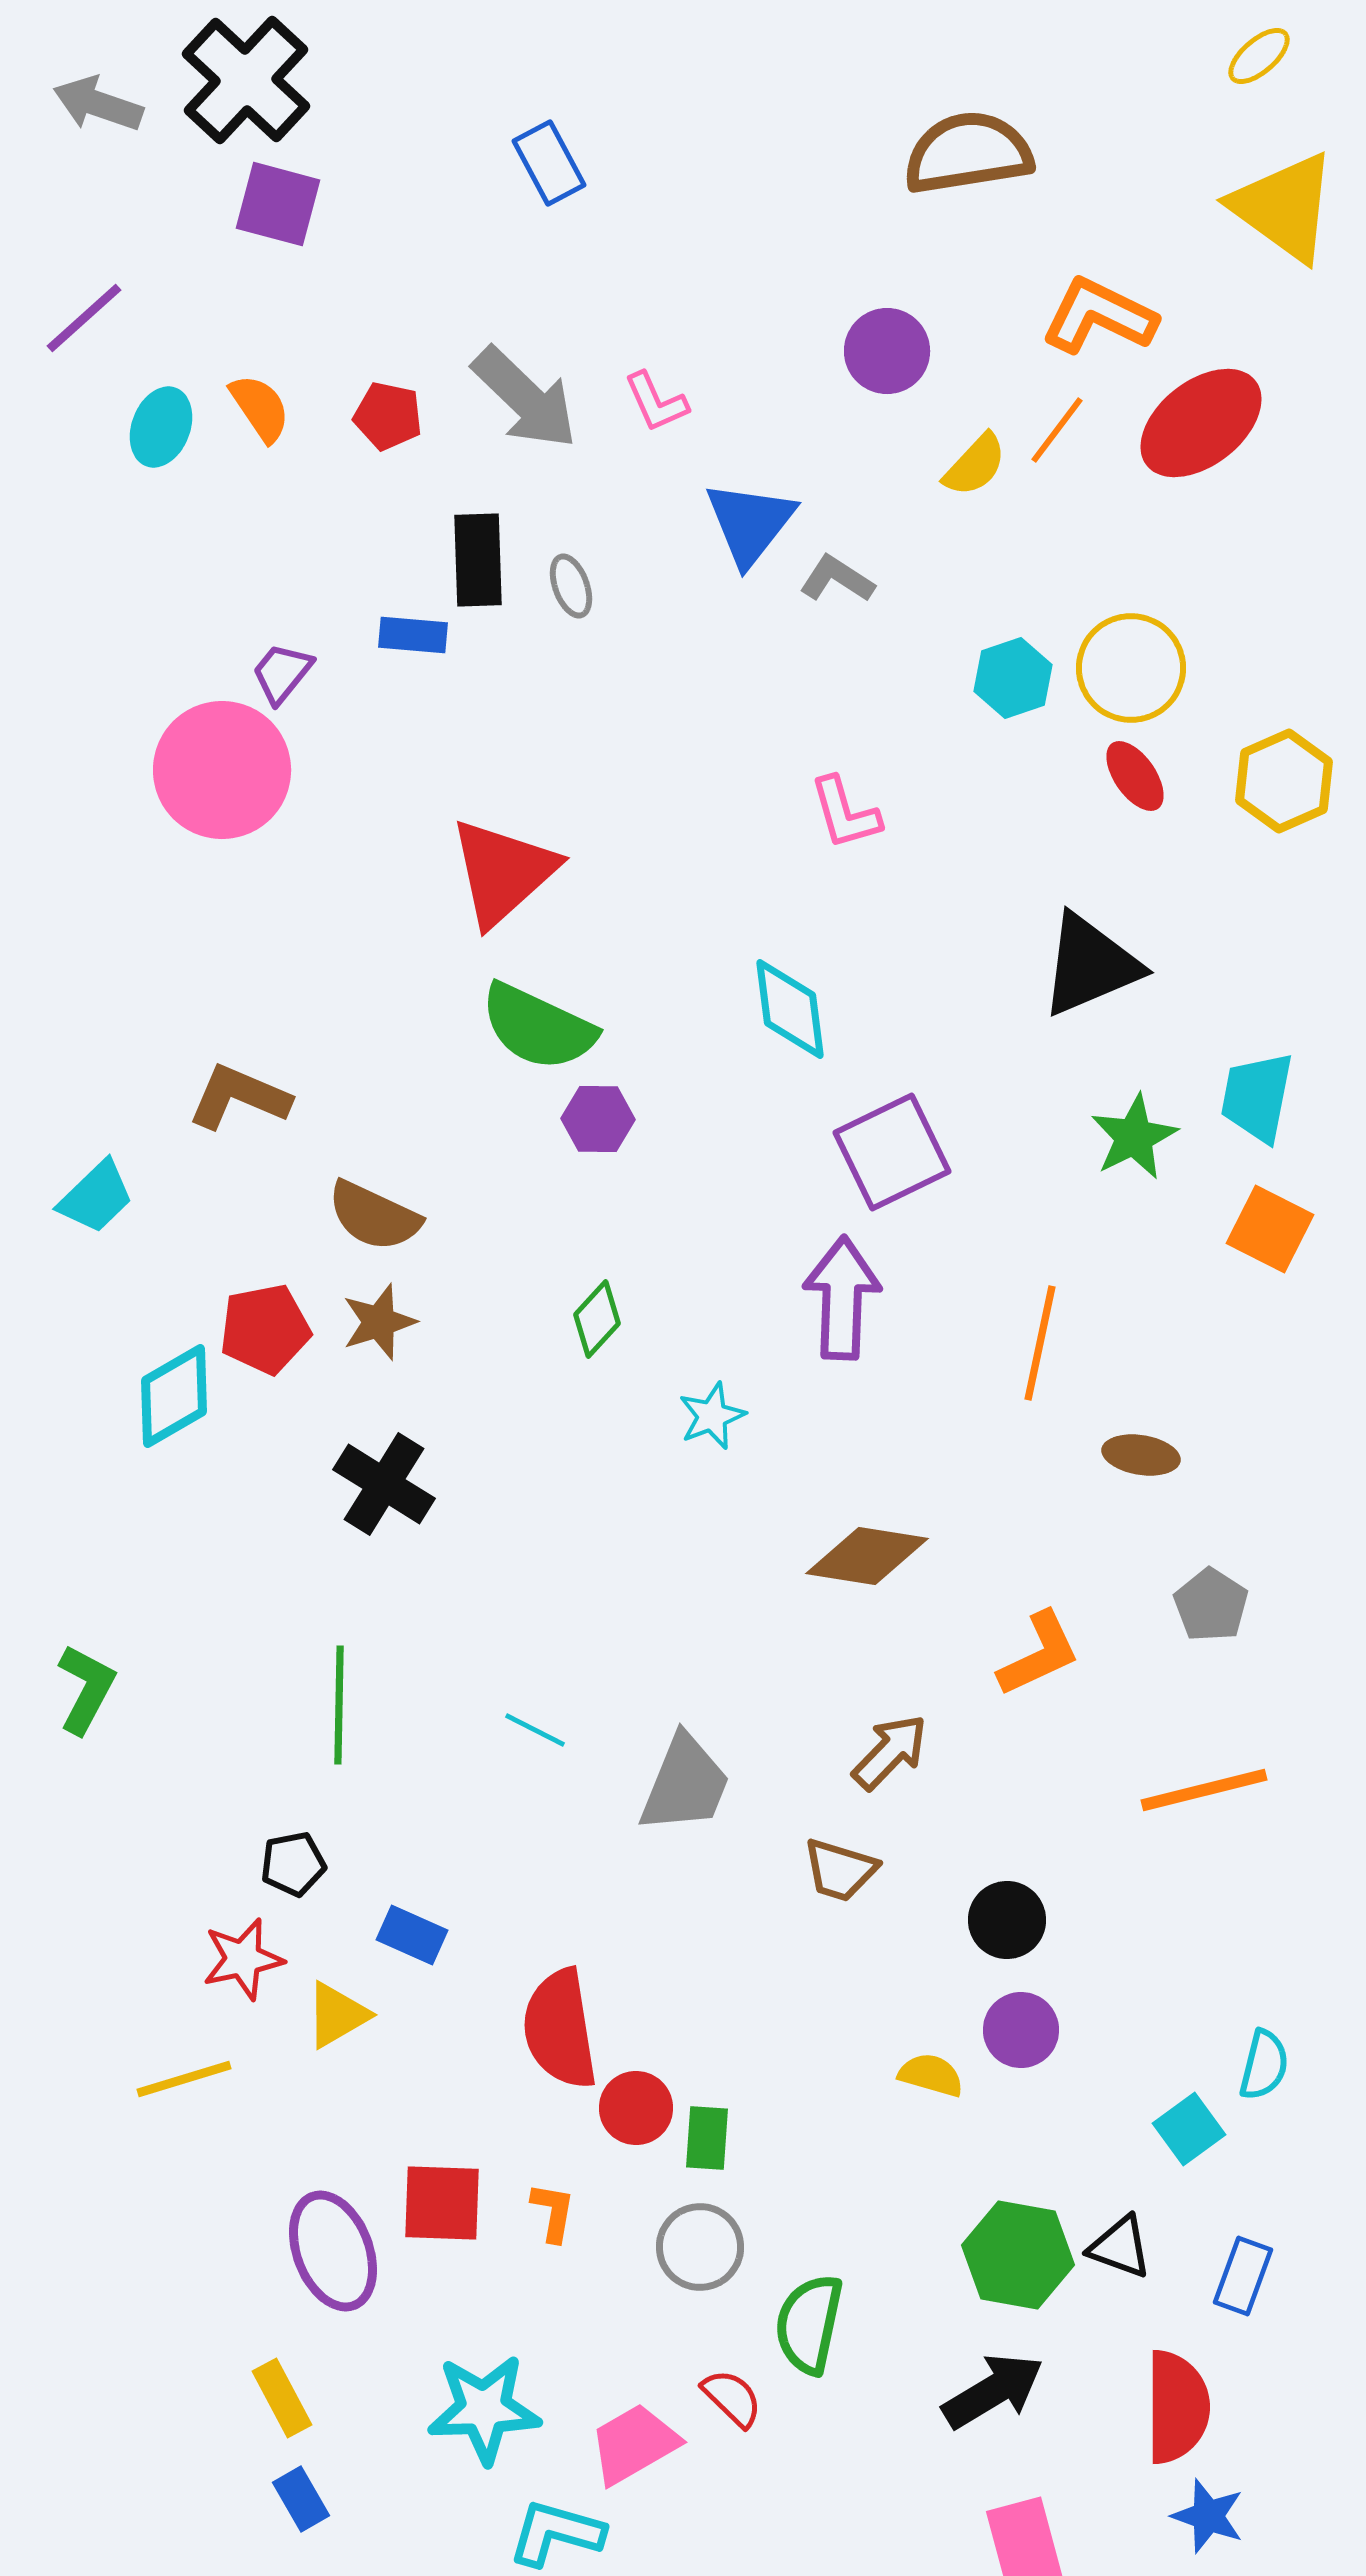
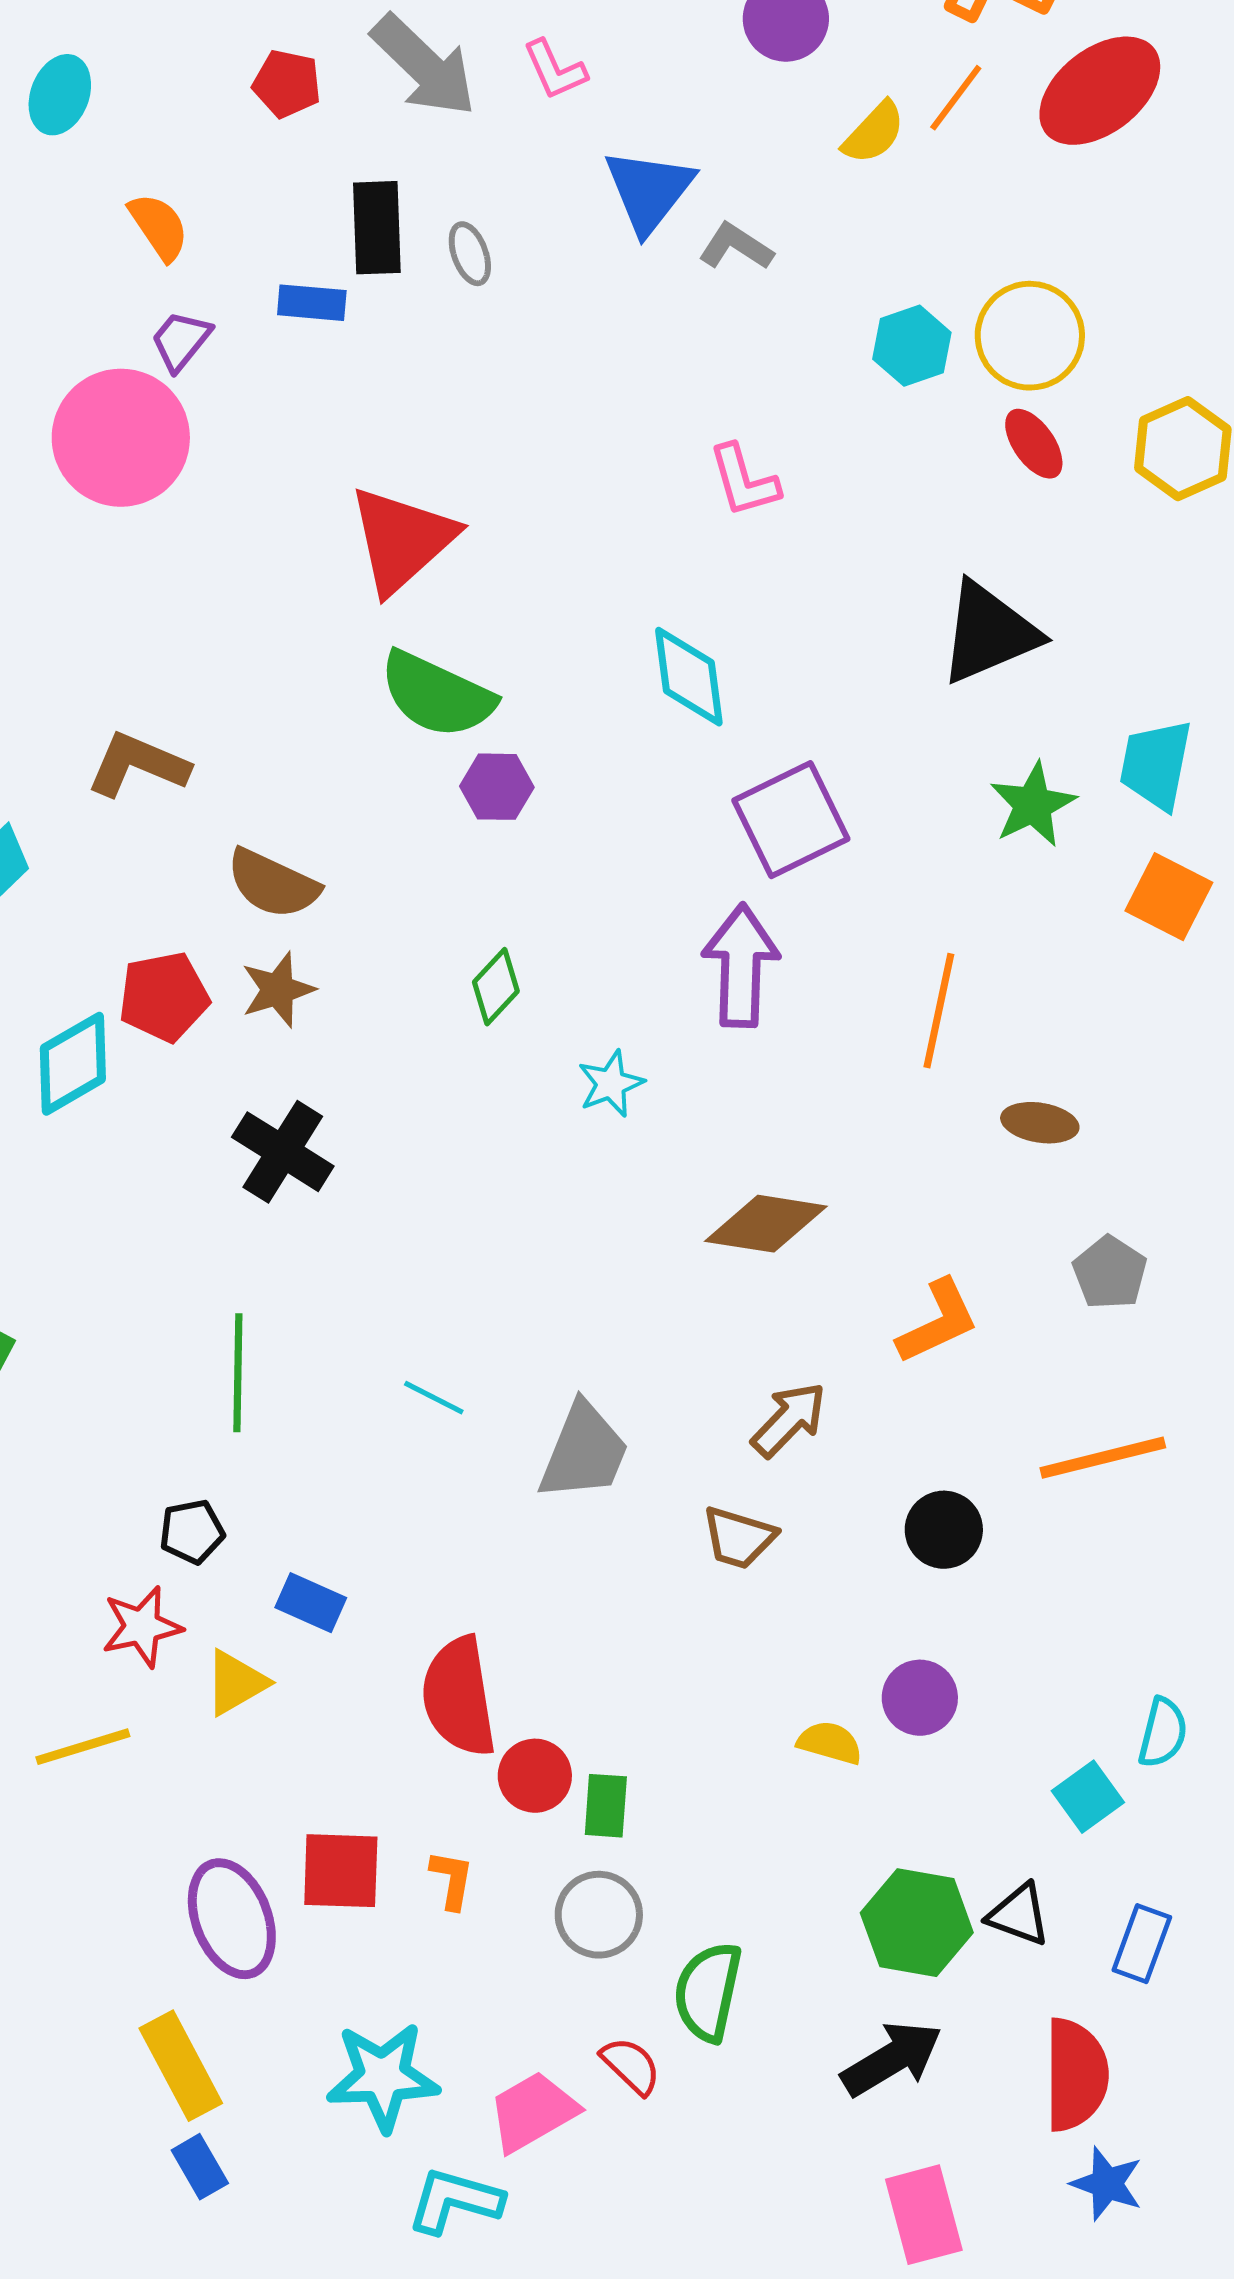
orange semicircle: (260, 408) -> (159, 227), moved
black circle: (1007, 1920) -> (944, 1530), moved
yellow rectangle: (282, 2398) -> (181, 2066), size x1.4

